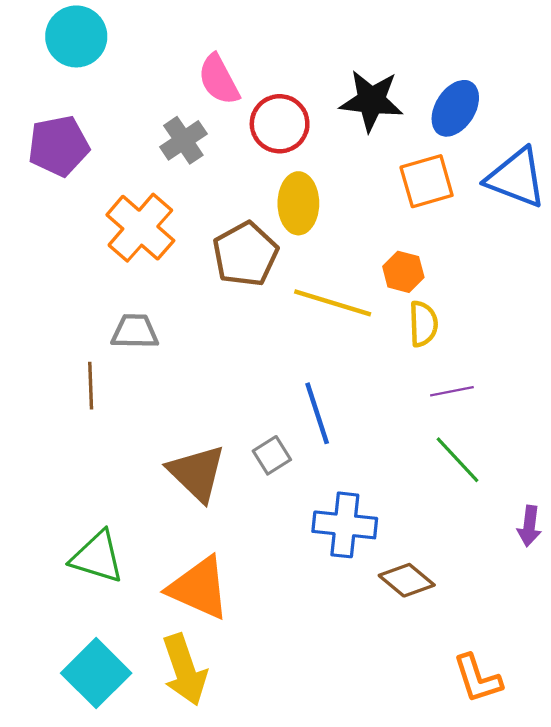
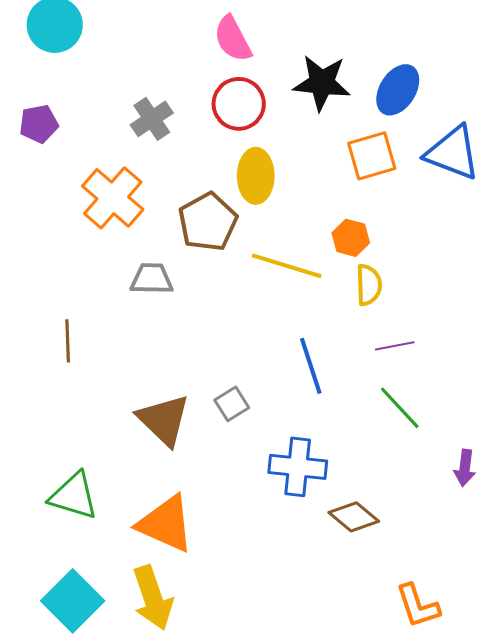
pink semicircle: (219, 80) -> (233, 39), moved
purple pentagon: (59, 146) -> (39, 124), size x0.7
gray trapezoid: (135, 332) -> (152, 279), moved
blue line: (317, 413) -> (311, 366), moved

